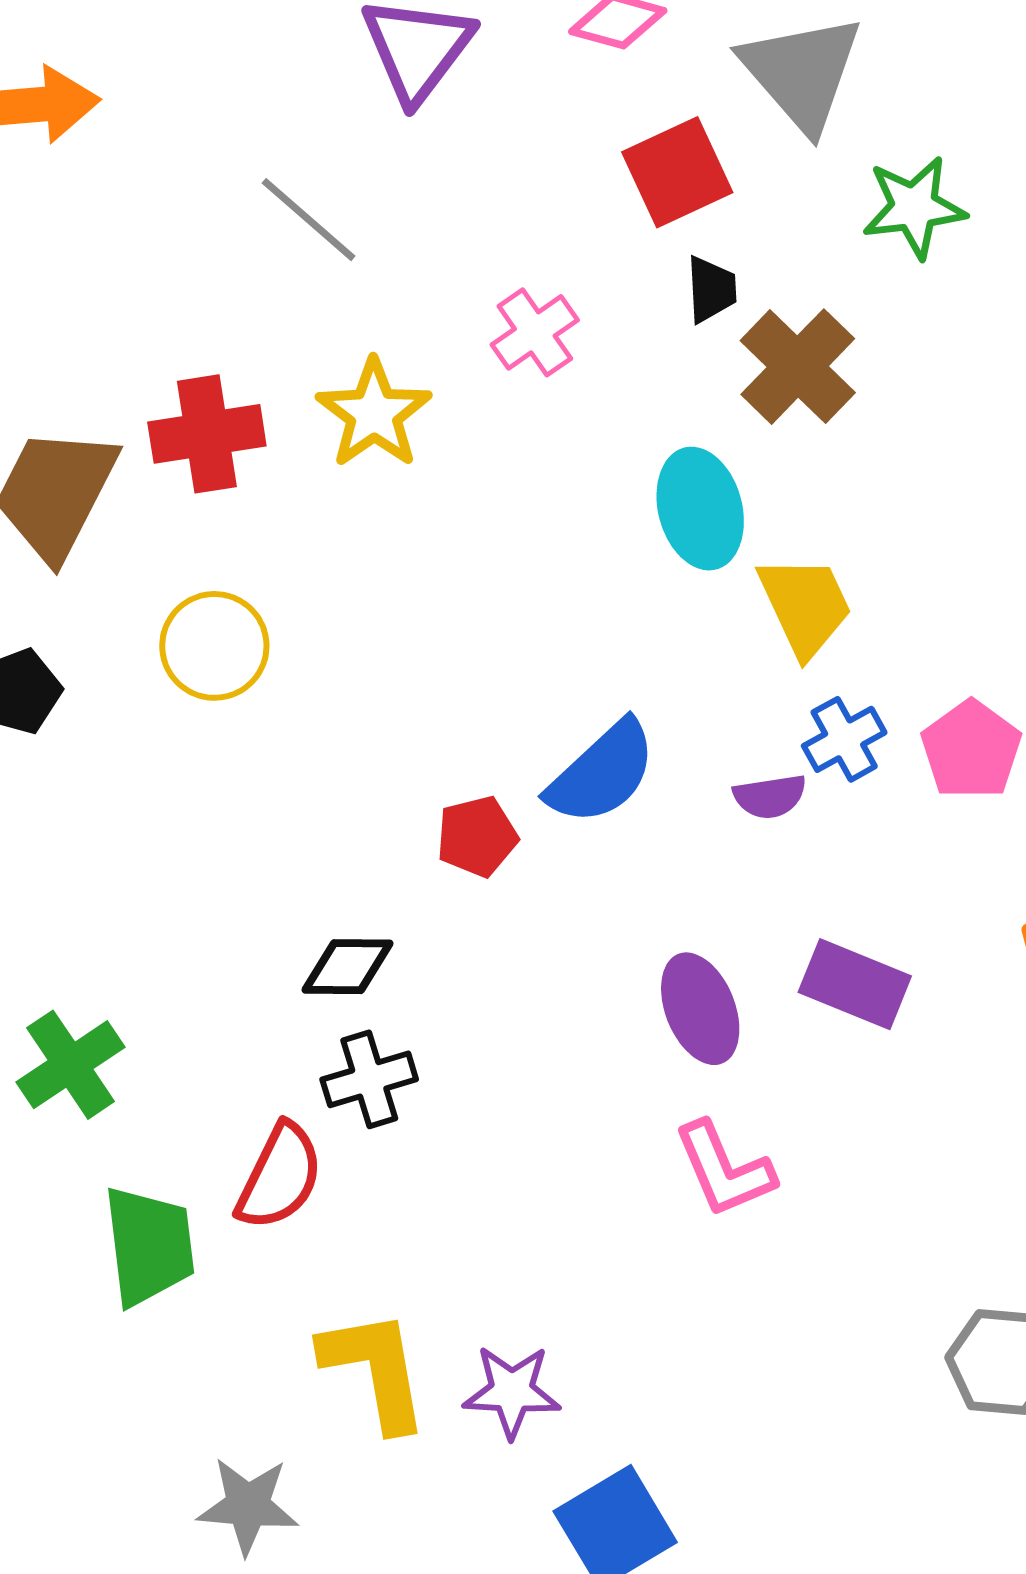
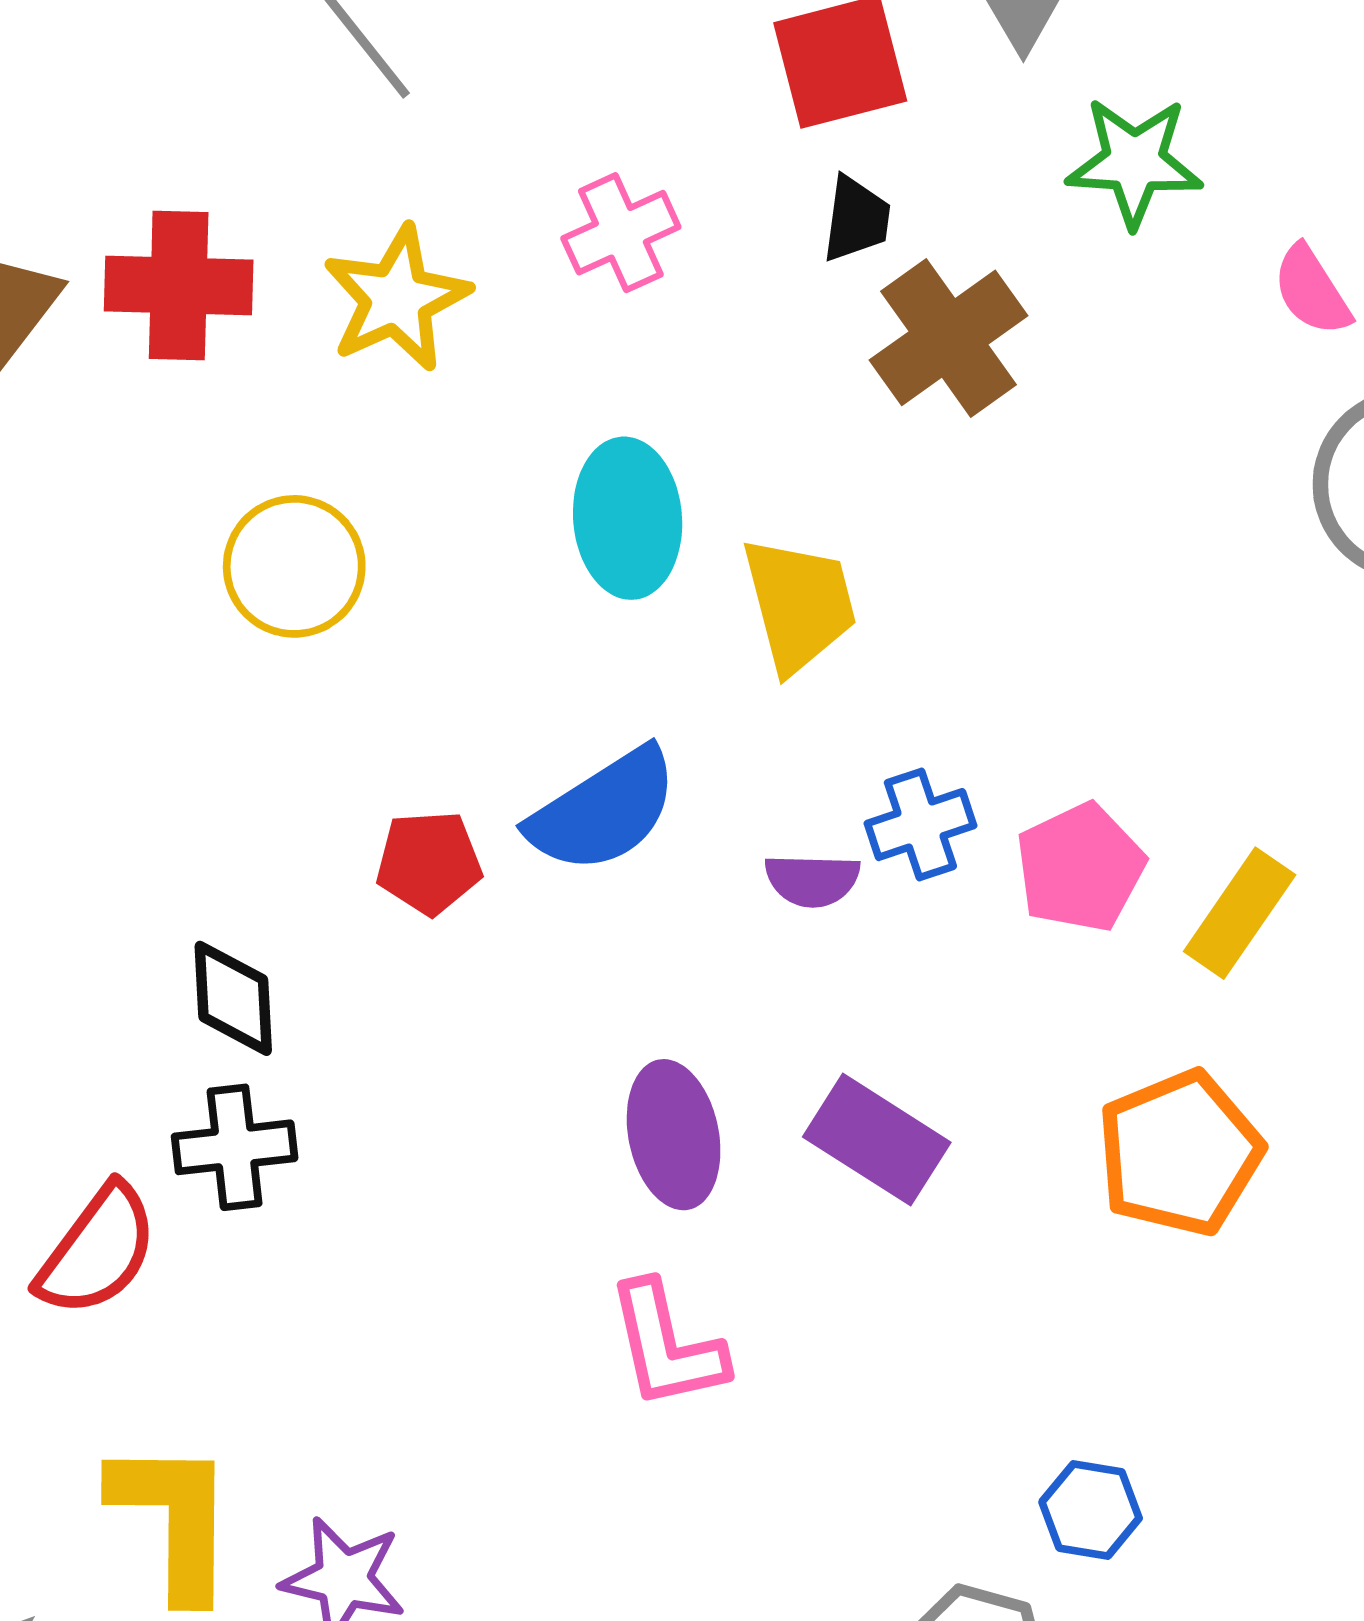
cyan ellipse: (700, 509) -> (628, 518), moved
yellow trapezoid: (805, 606) -> (799, 604), moved
yellow circle: (214, 646) -> (294, 566), moved
black diamond: (347, 967) -> (233, 998), turned 76

